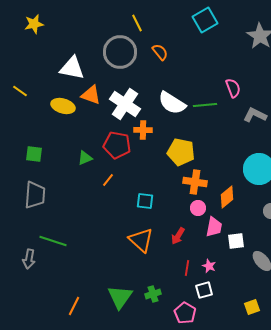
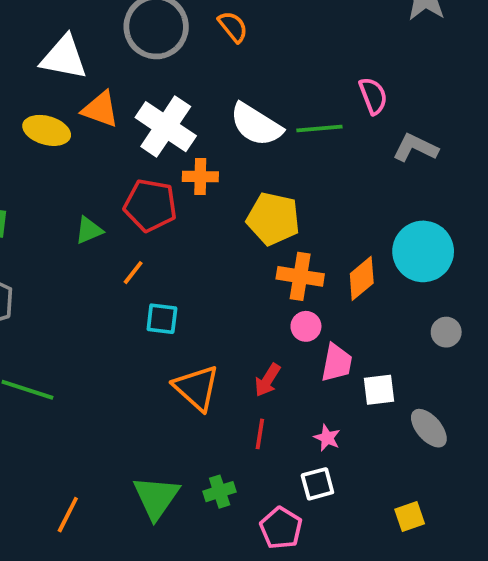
orange diamond: (227, 197) -> (362, 278), moved
cyan square: (145, 201) -> (162, 319), moved
red line: (187, 268) -> (260, 434), moved

